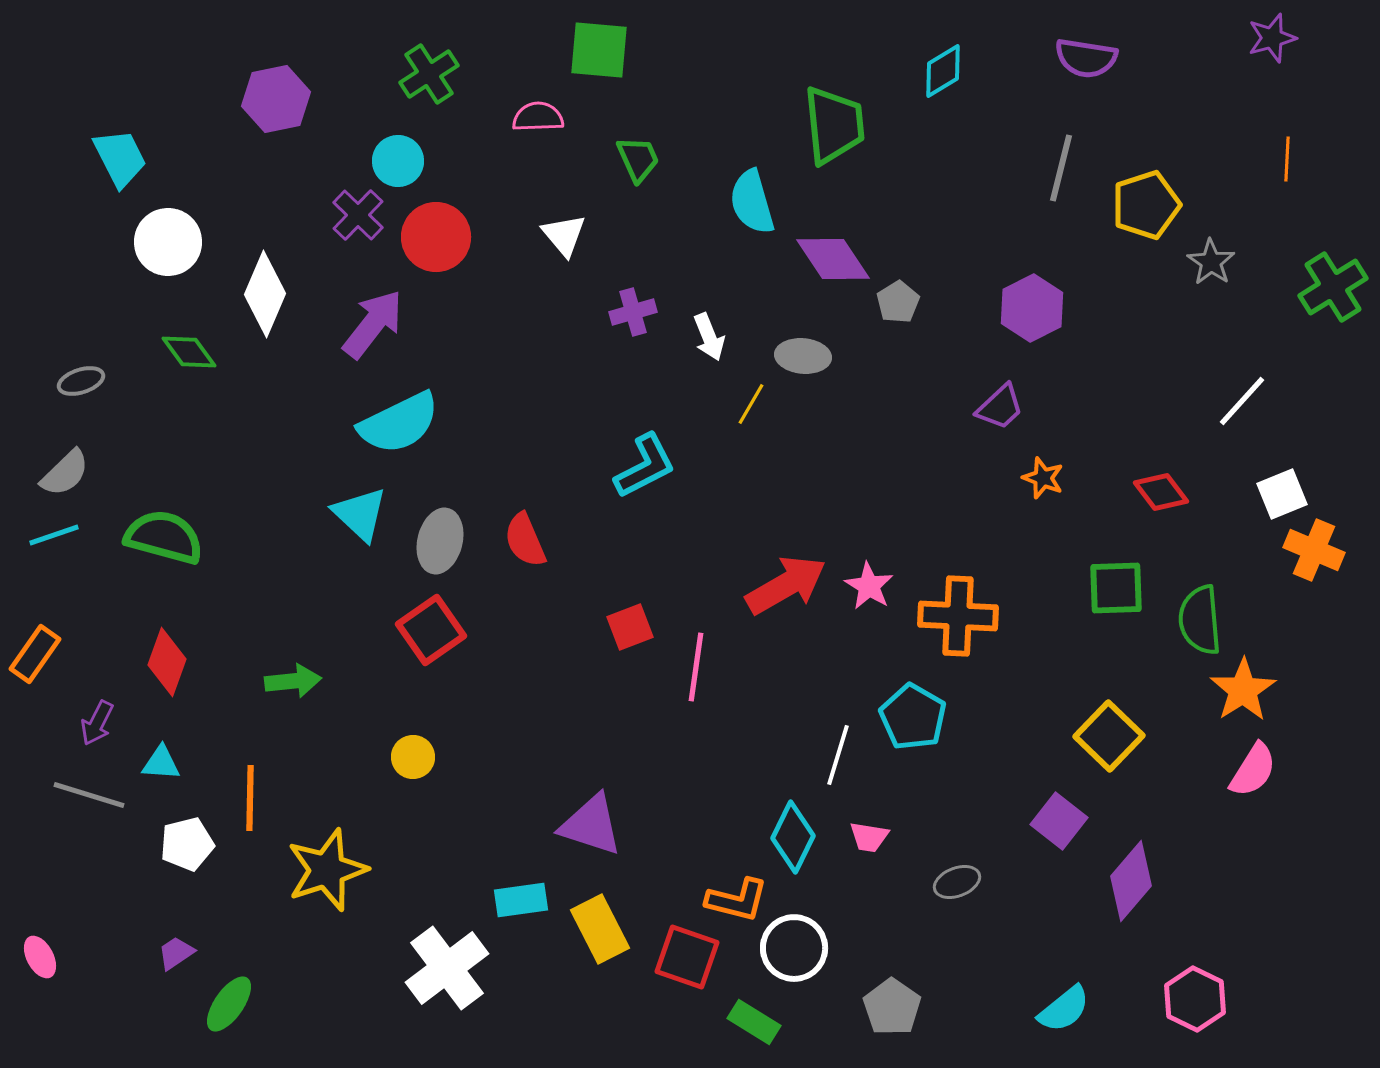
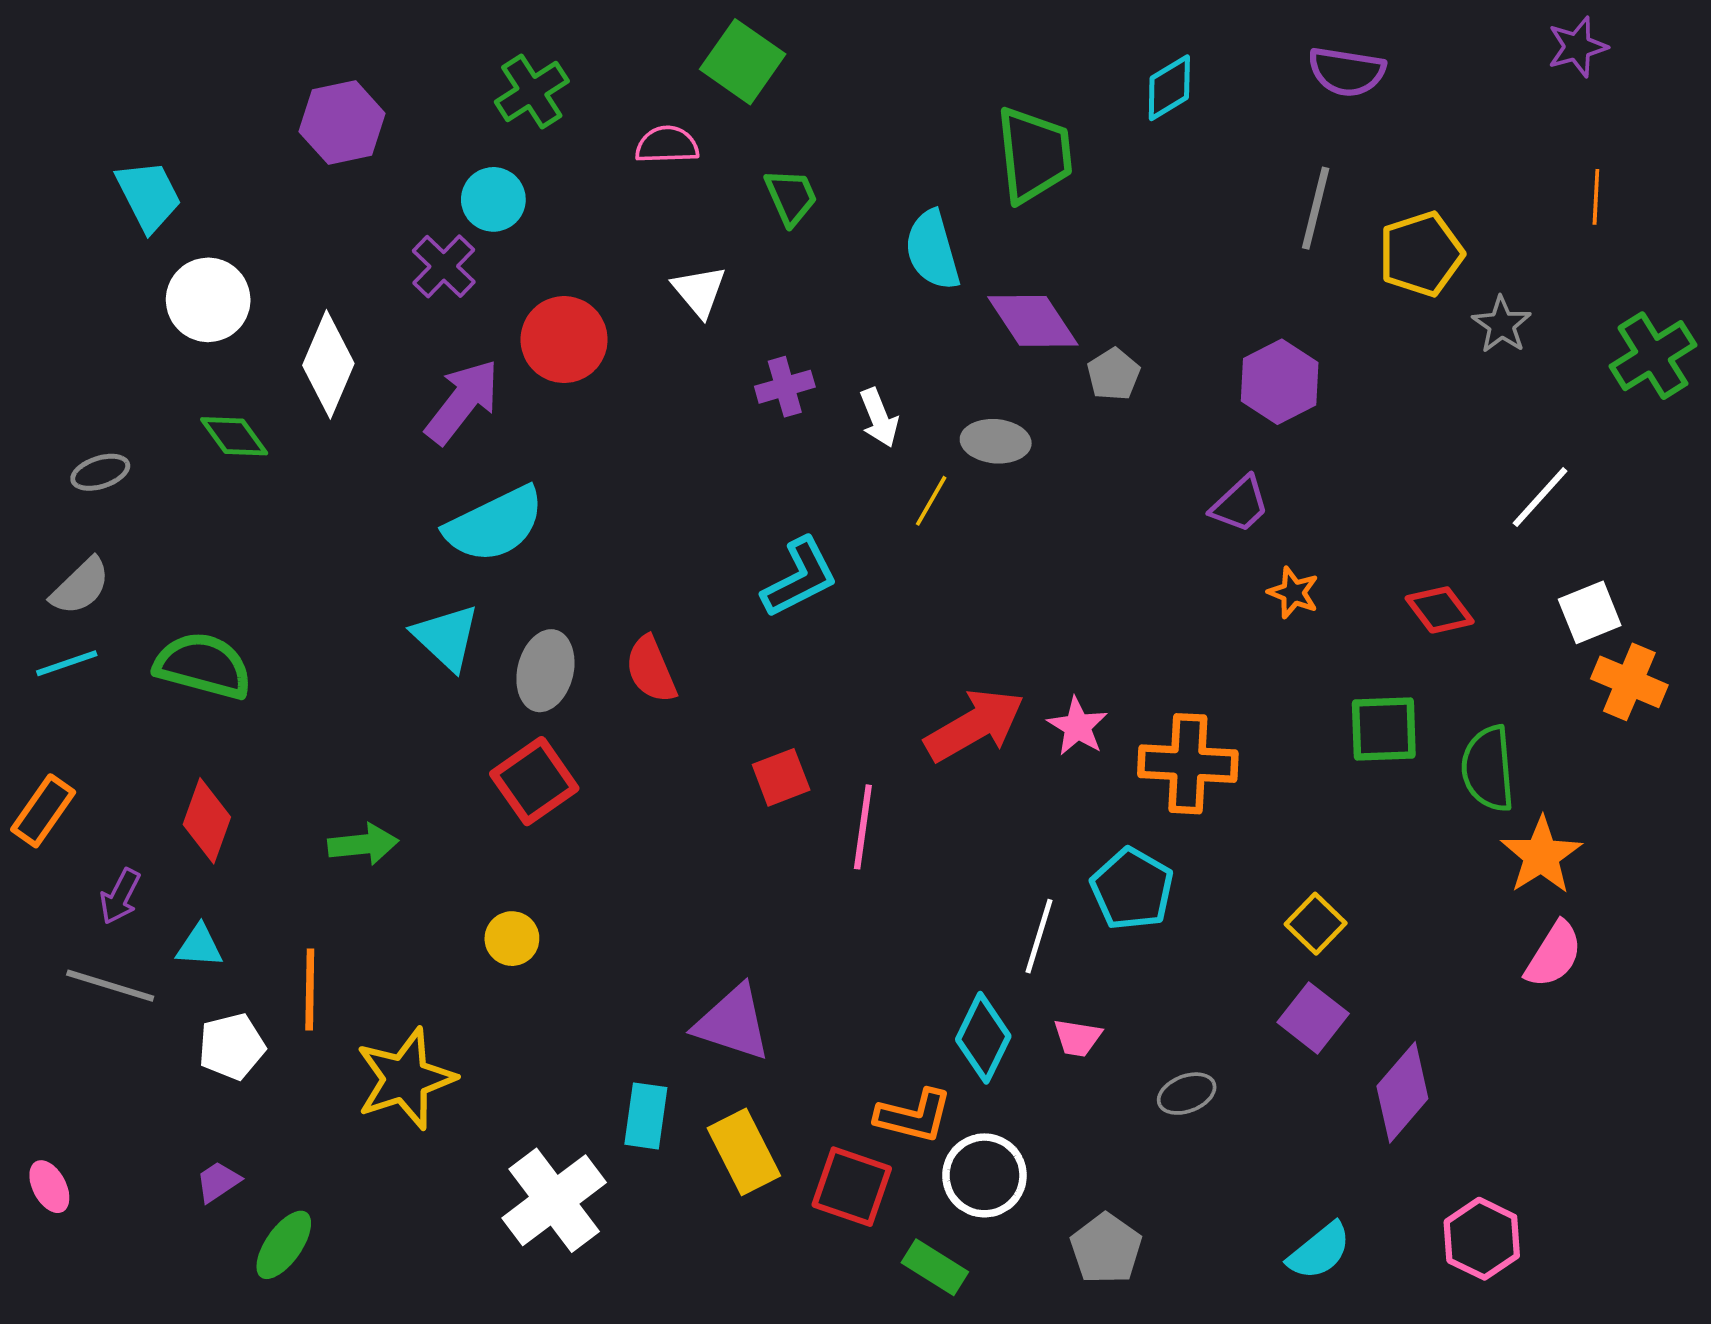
green square: (599, 50) -> (743, 62), turned 30
red circle: (436, 237) -> (564, 340), moved
yellow square: (1109, 736) -> (1316, 924), moved, size x0.7
cyan rectangle: (521, 900) -> (646, 1116), turned -74

